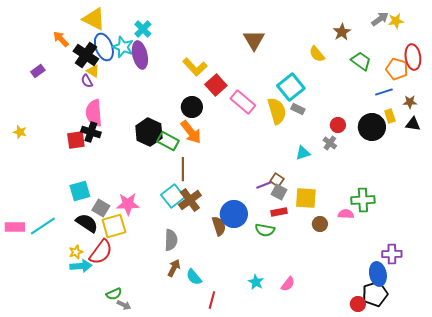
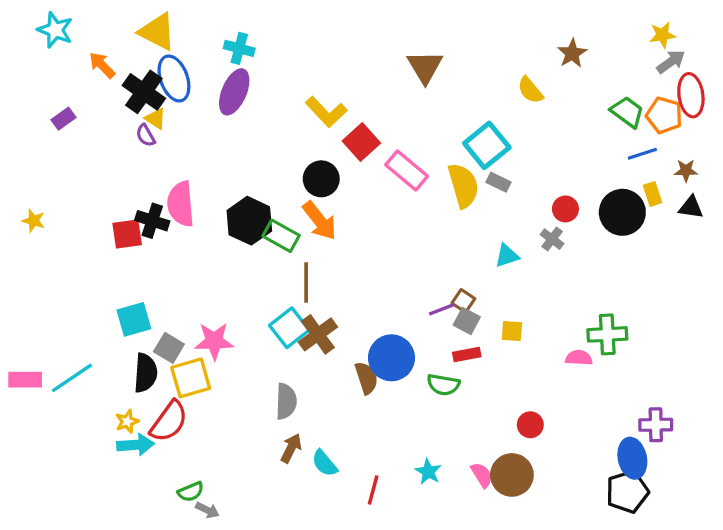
gray arrow: (380, 19) -> (671, 62), moved
cyan cross: (143, 29) -> (239, 48), turned -30
cyan star: (123, 47) -> (55, 30), moved
purple ellipse: (140, 55) -> (234, 92), turned 36
green trapezoid: (361, 61) -> (627, 112), moved
pink semicircle: (94, 113) -> (181, 204), moved
yellow square: (306, 198) -> (512, 331), size x0.6
black semicircle: (87, 223) -> (146, 373), turned 60
brown circle: (320, 224) -> (512, 475), moved, size x1.6
pink semicircle: (288, 284) -> (482, 475), turned -70
red line: (212, 300) -> (373, 490), moved
red circle: (358, 304) -> (530, 425), moved

